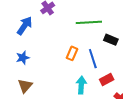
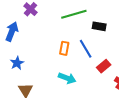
cyan arrow: (81, 85) -> (67, 78), moved, turned 120

